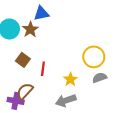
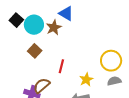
blue triangle: (41, 13) -> (66, 13), turned 35
brown square: (23, 60) -> (35, 51), moved

